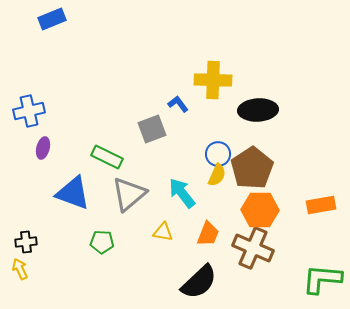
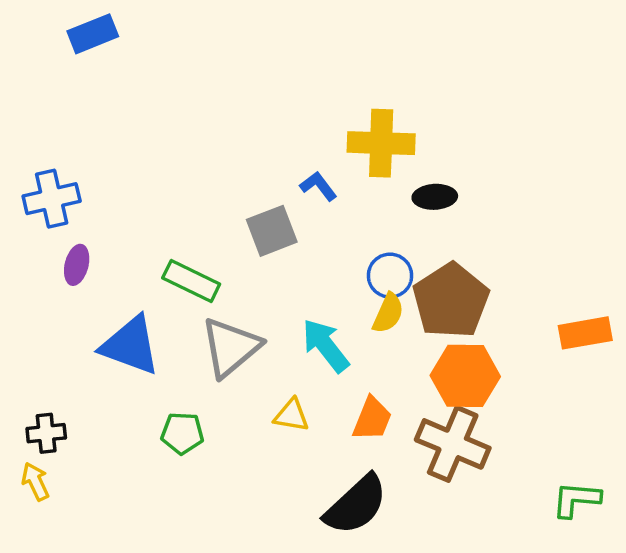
black ellipse: (258, 110) -> (435, 197), moved, size x0.6
orange rectangle: (321, 205) -> (585, 333), moved
green L-shape: (322, 279) -> (576, 499), size x0.7

